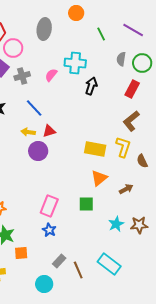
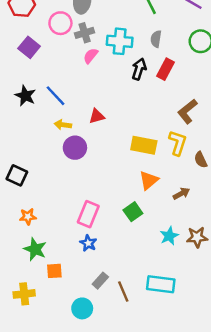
pink circle: (13, 48) -> (60, 23), moved
gray semicircle: (121, 59) -> (156, 39), moved
gray cross: (22, 76) -> (85, 33), moved
red rectangle: (132, 89) -> (166, 69), moved
blue line: (34, 108) -> (56, 96), moved
red triangle: (49, 131) -> (97, 116), moved
green square: (86, 204) -> (133, 212), turned -35
cyan rectangle: (109, 264) -> (161, 284), turned -30

